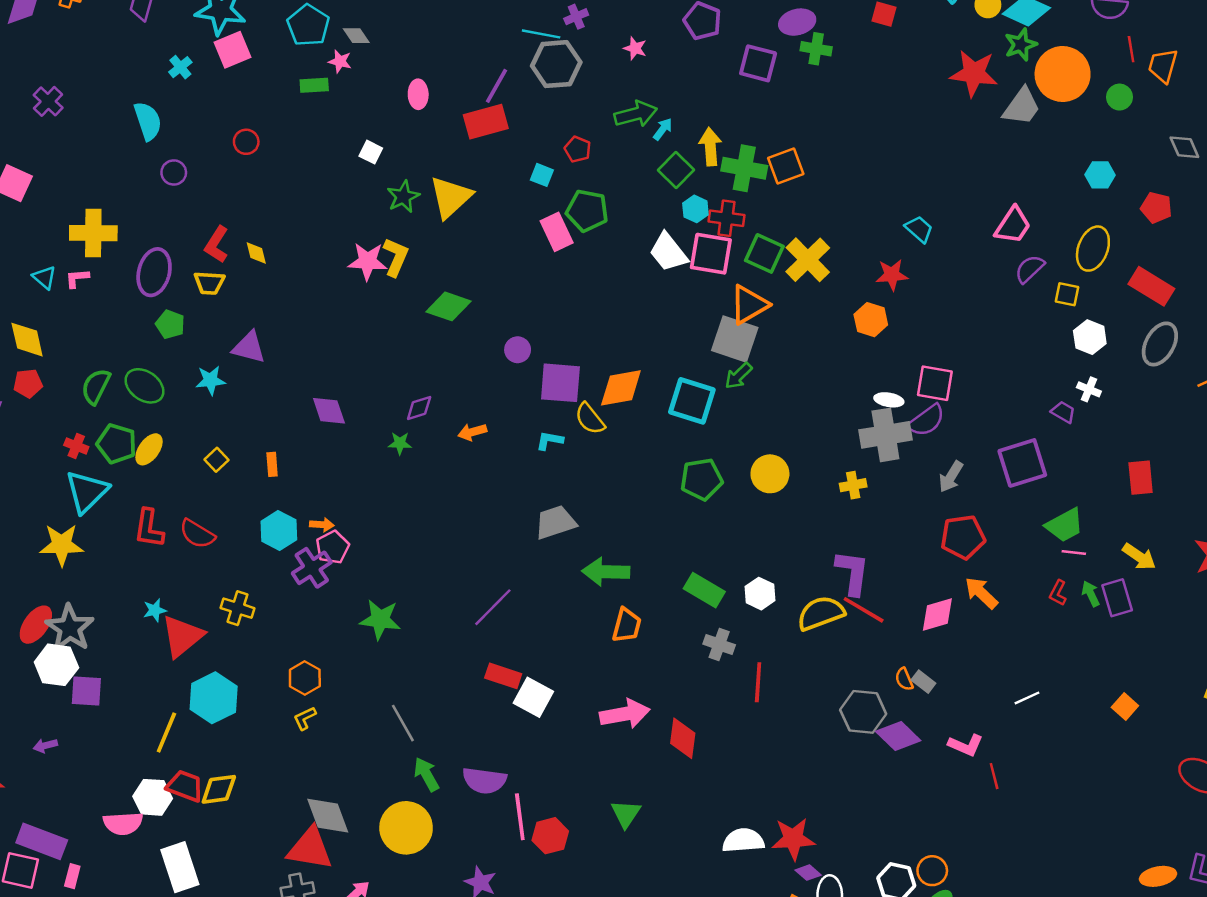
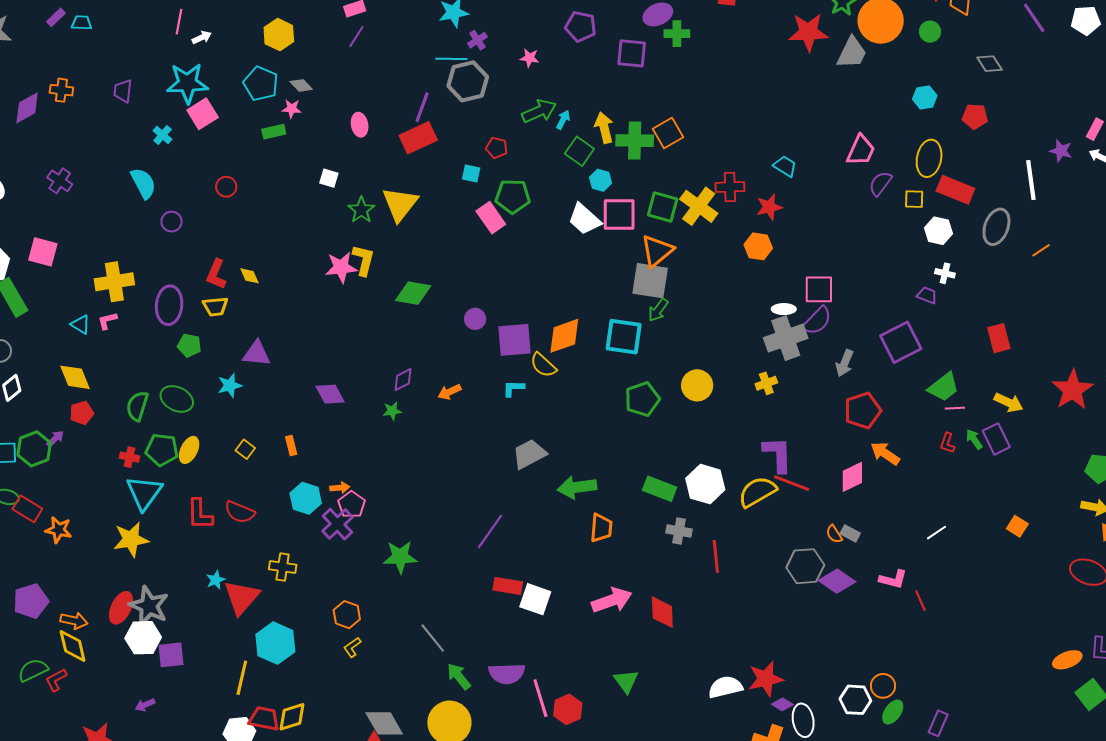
red cross: (726, 218) -> (730, 187), moved
red rectangle: (1151, 286) -> (955, 190), moved
white hexagon: (760, 594) -> (705, 484), size x1.5

